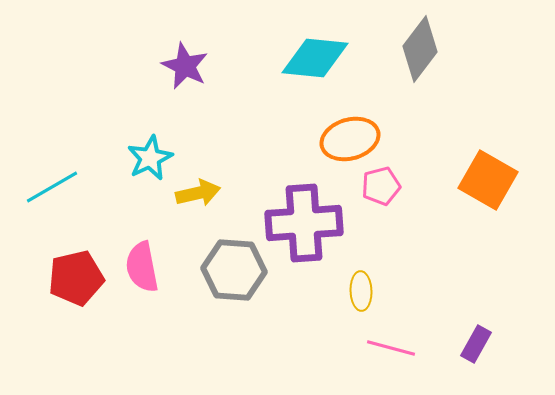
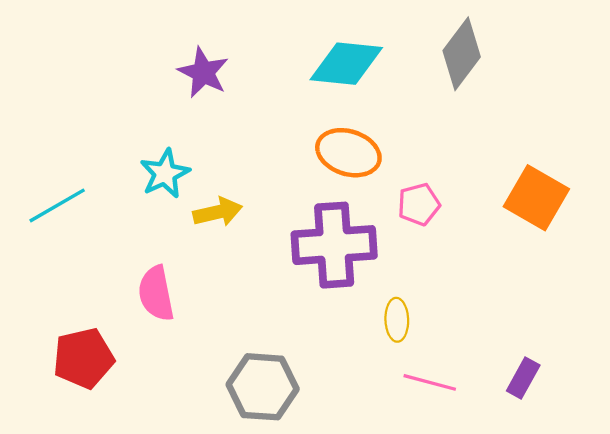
orange ellipse: (350, 139) -> (348, 153), moved, turned 34
gray hexagon: (234, 270) -> (263, 387), moved
red pentagon: (76, 278) -> (84, 358), moved

